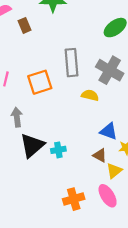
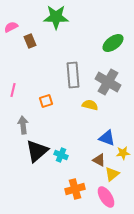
orange square: (40, 82) -> (46, 101), moved, size x0.6
cyan cross: (58, 150) -> (61, 155), turned 32
orange cross: (74, 199) -> (75, 189), moved

